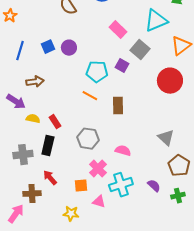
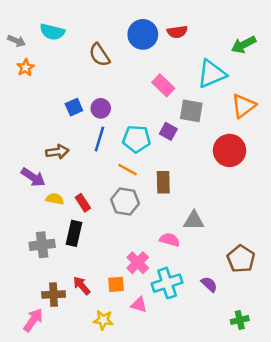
gray square: (140, 50) -> (191, 111), turned -30
blue line: (20, 51) -> (99, 139), moved
gray triangle: (166, 138) -> (194, 221), moved, turned -42
gray hexagon: (88, 139) -> (125, 201), moved
red arrow: (50, 178) -> (82, 286), moved
green cross: (178, 196) -> (240, 320), moved

